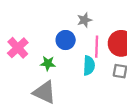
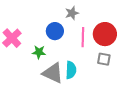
cyan semicircle: (89, 66) -> (71, 70), moved
gray triangle: (44, 92) -> (53, 73), moved

